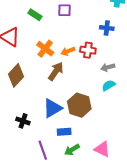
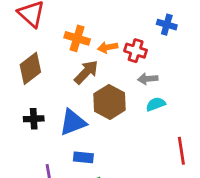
orange cross: (45, 49) -> (77, 38), turned -30
gray arrow: (108, 67) -> (148, 79), moved
brown hexagon: (79, 105) -> (110, 102), moved
black cross: (23, 121) -> (34, 119), moved, turned -32

